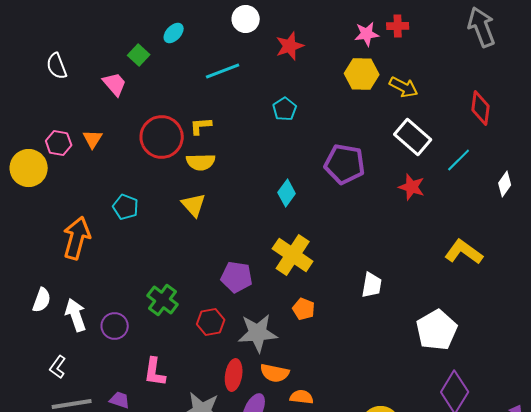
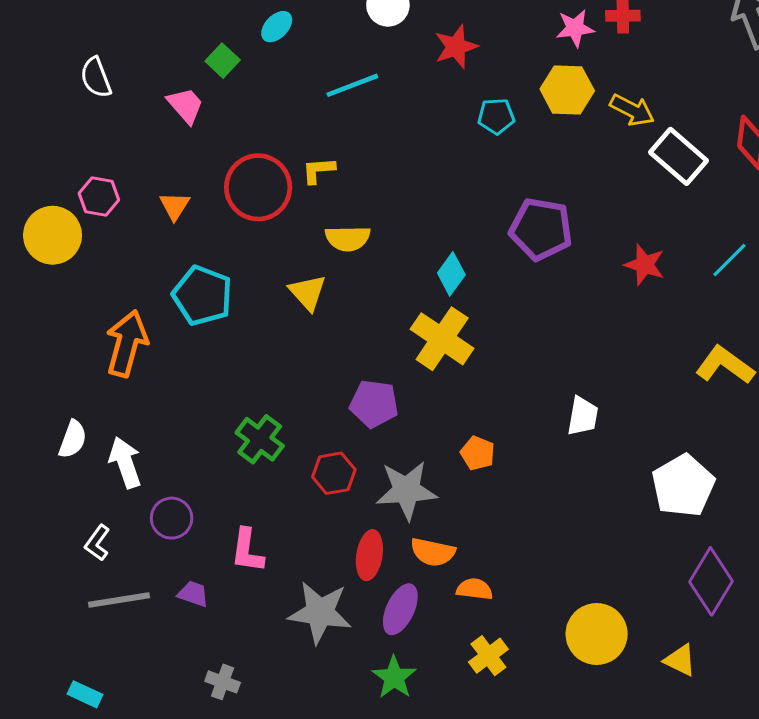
cyan pentagon: (285, 109) -> (496, 116), moved, turned 30
white rectangle: (413, 137) -> (679, 156), moved
orange triangle: (93, 139) -> (175, 206), moved
cyan line: (459, 160) -> (730, 260), moved
yellow semicircle: (201, 162) -> (348, 238), moved
cyan pentagon: (126, 207) -> (202, 296), size x1.5
yellow cross: (293, 255) -> (442, 339), moved
purple circle: (115, 326) -> (172, 518), moved

